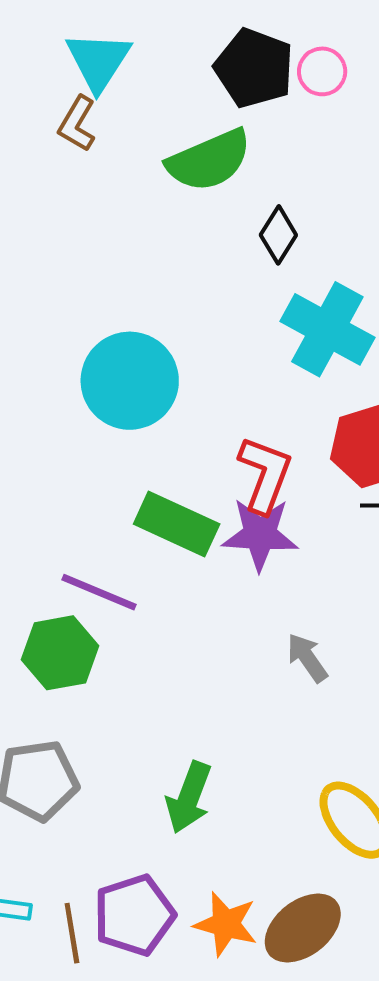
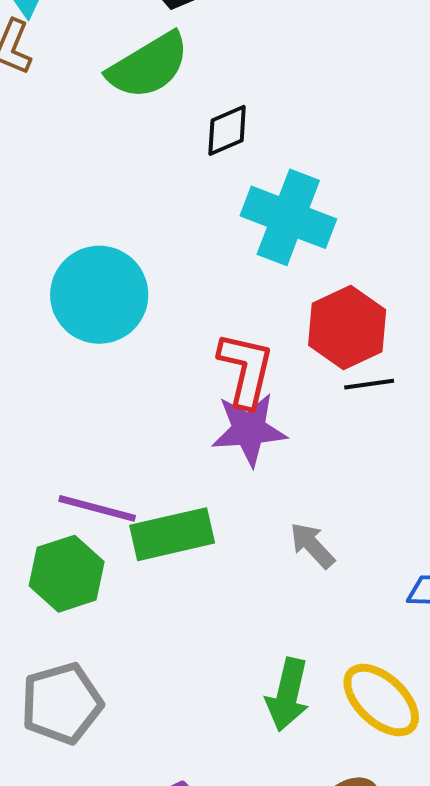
black diamond: (278, 235) -> (227, 130), turned 42
green rectangle: (177, 524) -> (172, 534), moved, turned -30
green arrow: (189, 797) -> (288, 695), moved

